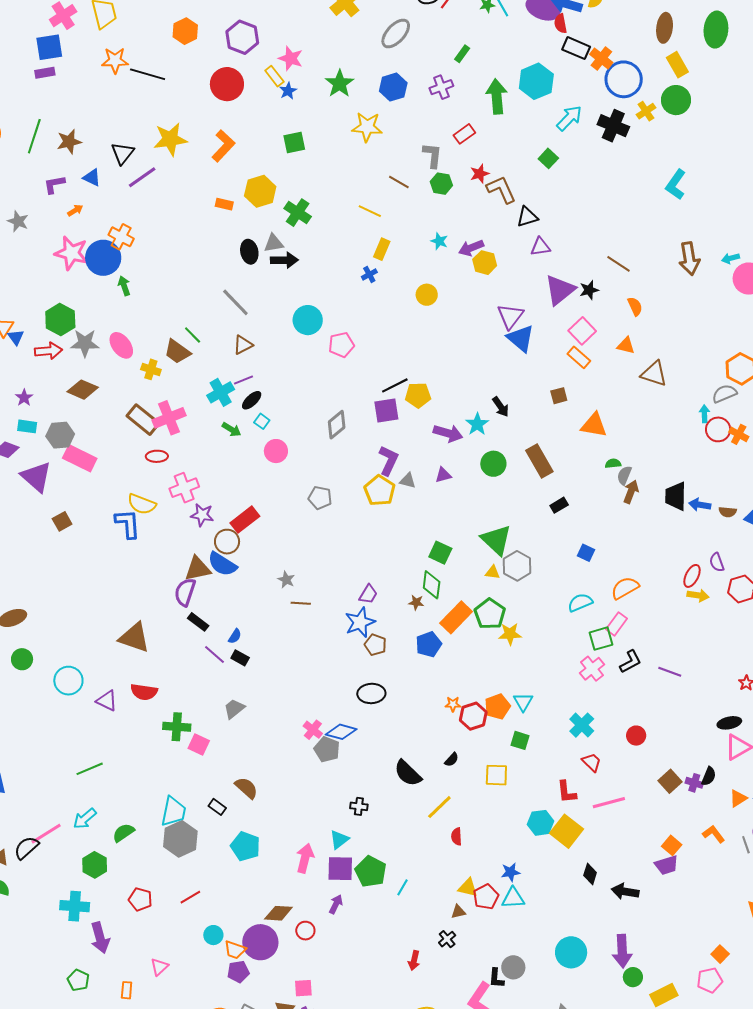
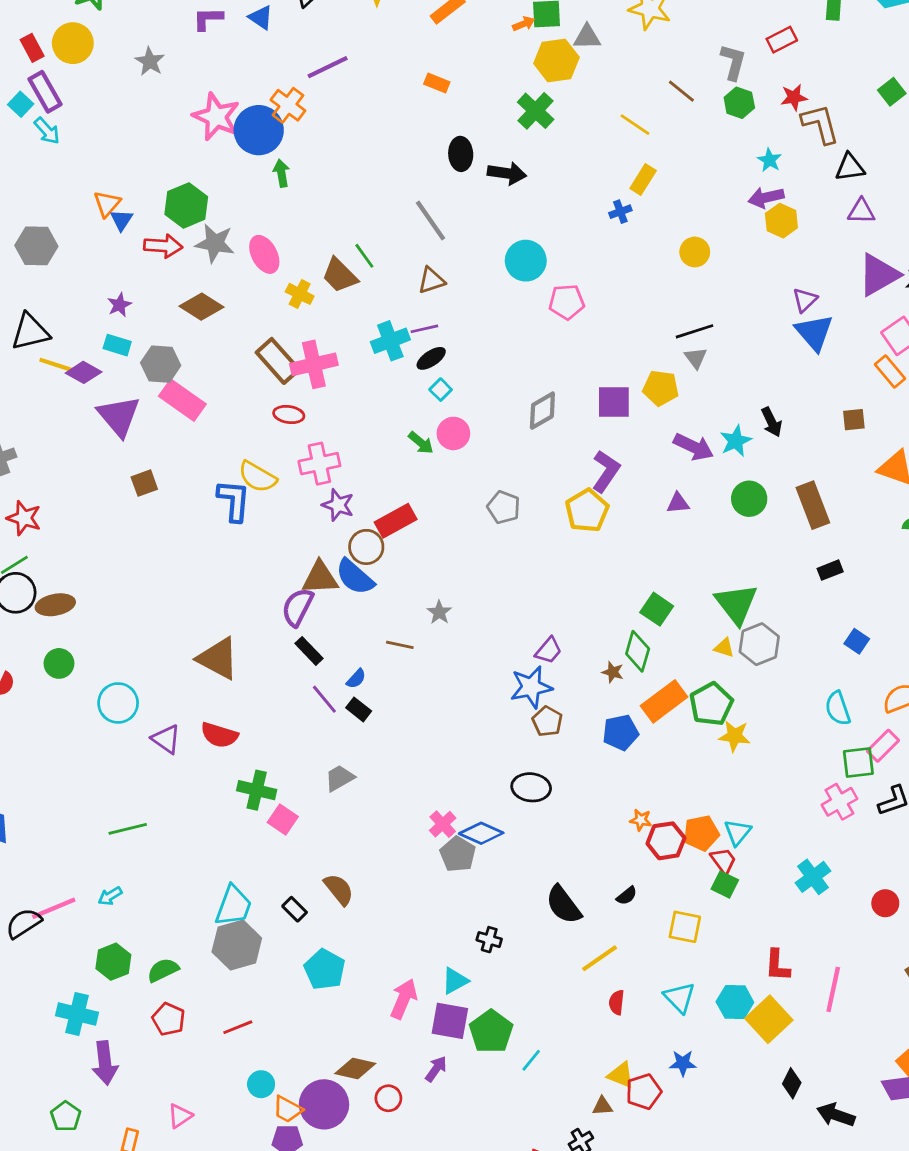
purple line: (142, 177) -> (328, 67), moved
yellow hexagon: (260, 191) -> (556, 60), moved
orange arrow: (75, 210) -> (524, 24), moved
cyan star: (439, 241) -> (769, 160), moved
gray triangle: (274, 243) -> (587, 37), moved
purple triangle: (510, 316) -> (805, 300), size x0.7
black line: (395, 385) -> (694, 331), moved
green arrow: (232, 429) -> (421, 443), moved
gray triangle: (408, 481) -> (696, 358), moved, turned 30
brown line: (301, 603) -> (400, 645), moved
cyan semicircle: (580, 603) -> (838, 708), turned -95
red trapezoid: (592, 762) -> (723, 861), moved
pink line: (609, 803) -> (833, 989), turned -72
cyan arrow: (85, 819) -> (110, 896), size x0.7
green semicircle: (123, 833) -> (163, 970), moved
cyan triangle: (513, 898) -> (680, 998), moved, turned 40

